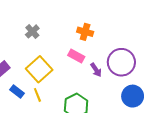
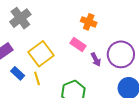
gray cross: (32, 31) -> (20, 18), moved, size x1.5

